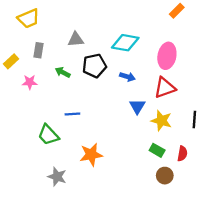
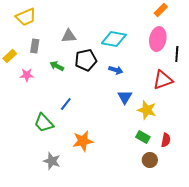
pink ellipse: (167, 56) -> (158, 39), moved
red triangle: (165, 88) -> (163, 80), moved
blue line: (72, 114) -> (66, 104), turned -48
black line: (194, 120) -> (177, 54), moved

